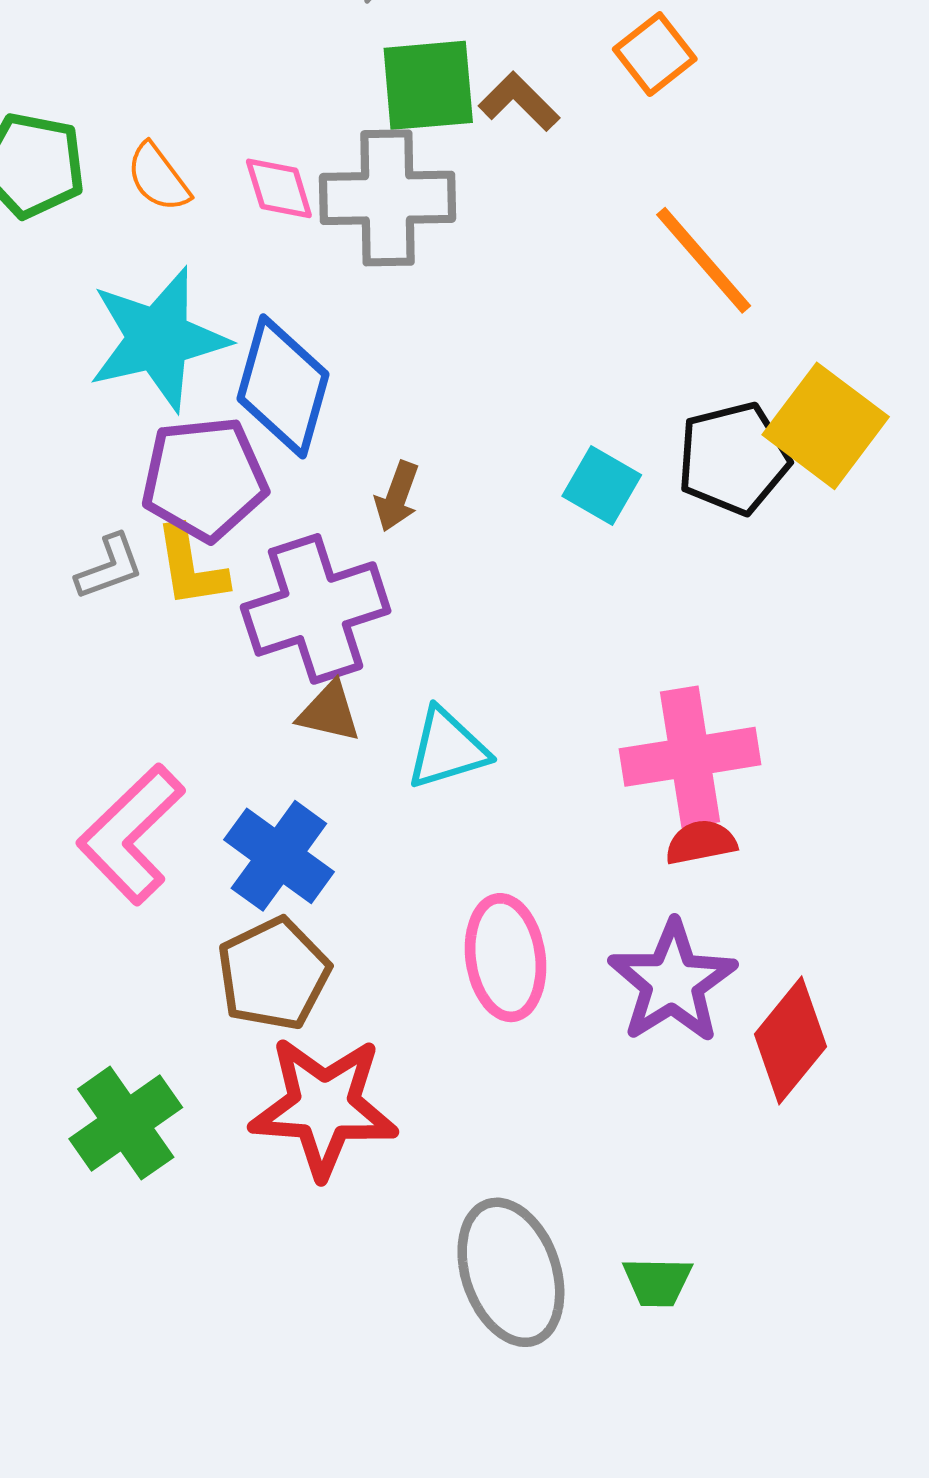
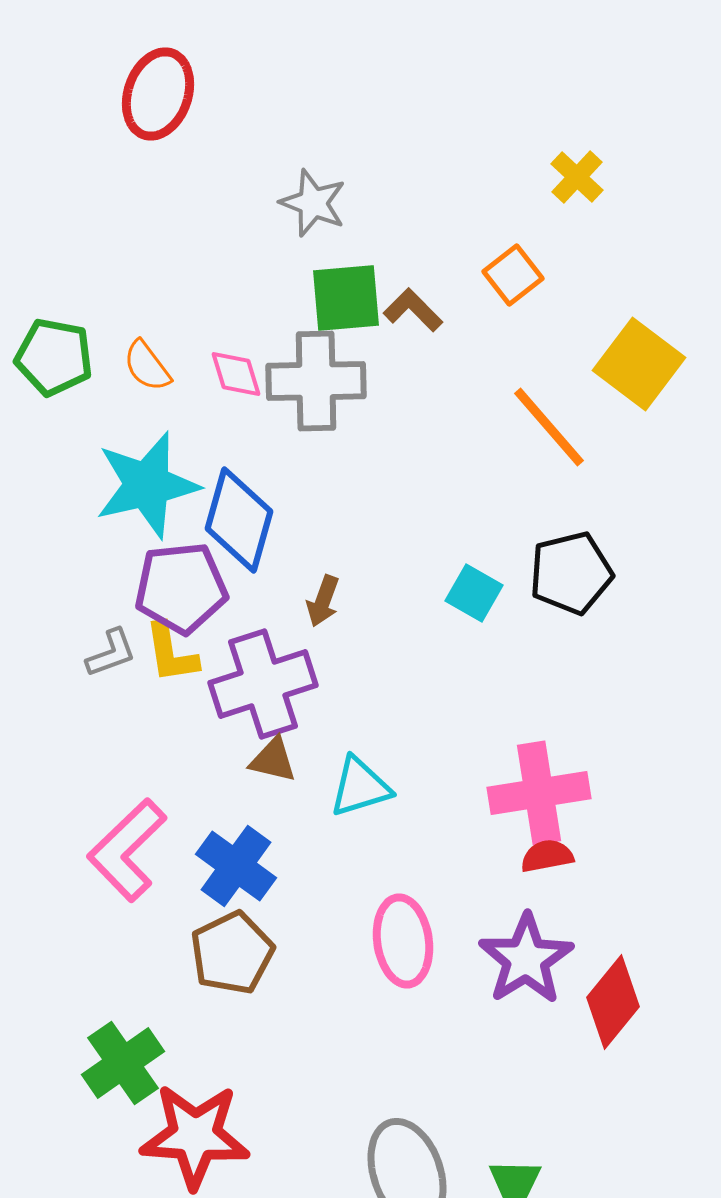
yellow square: (826, 426) -> (639, 364), moved
red star: (324, 1107) -> (195, 1136), moved

